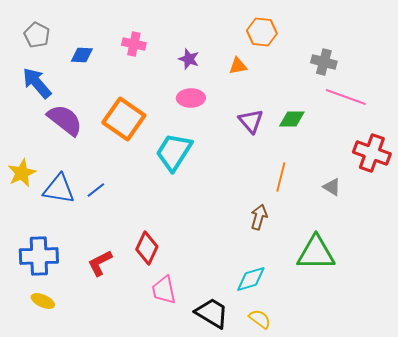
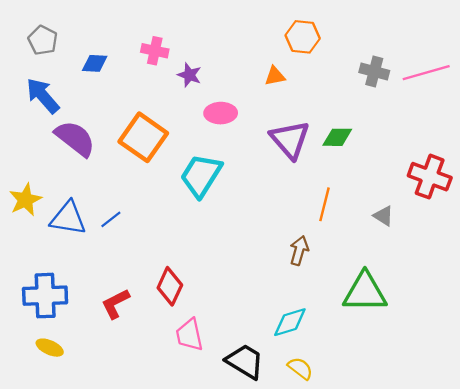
purple star: (189, 59) -> (189, 75), moved
pink line: (346, 97) -> (426, 73), moved, turned -36
purple triangle: (251, 121) -> (290, 140), size x1.4

